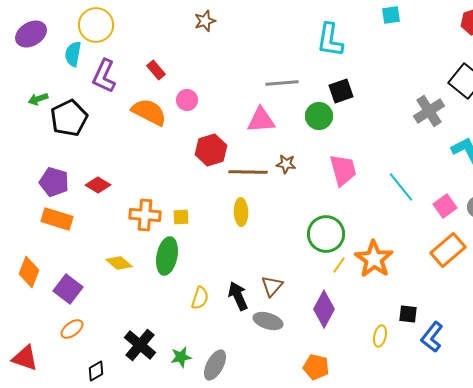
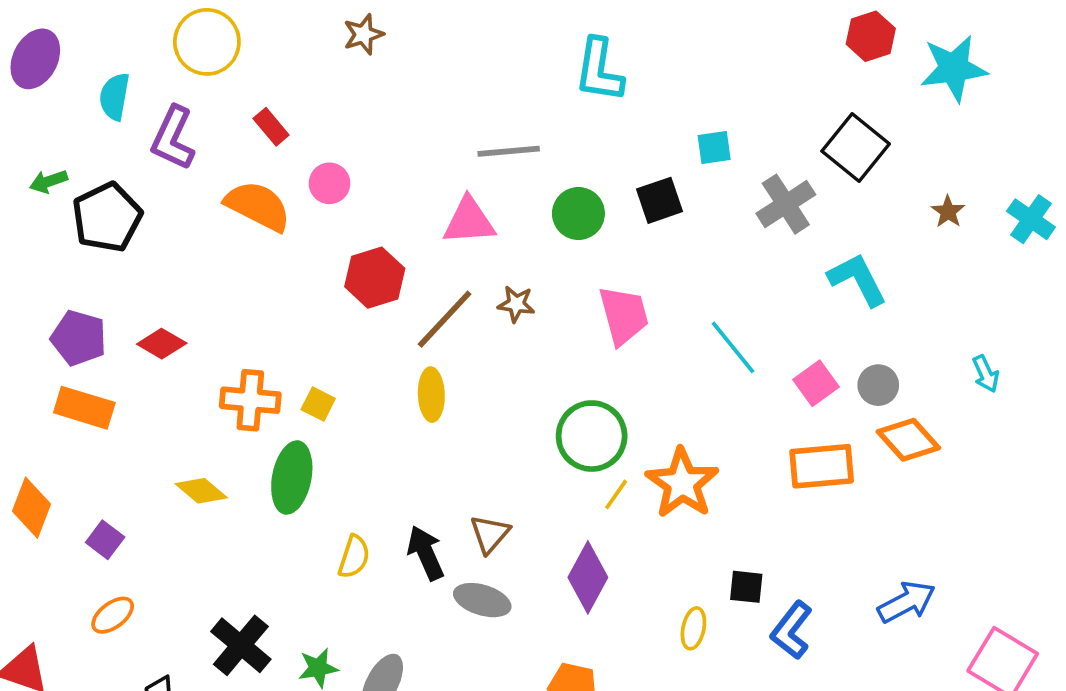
cyan square: (391, 15) -> (714, 148), moved
yellow circle: (96, 25) -> (207, 42), moved
purple ellipse: (31, 34) -> (35, 59), turned -32
black square: (341, 91) -> (659, 200), moved
brown line: (248, 172) -> (445, 319), turned -48
yellow square: (181, 217) -> (318, 404), turned 30
orange rectangle: (448, 250) -> (822, 466), turned 36
purple square: (68, 289) -> (105, 540), size x0.7

